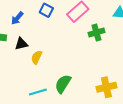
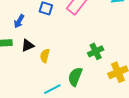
green cross: (96, 33) -> (96, 51), moved

